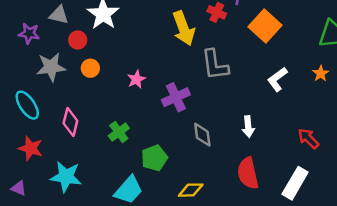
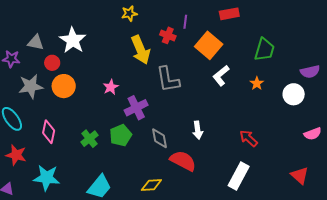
orange circle: (90, 68) -> (64, 86), size x1.5
pink star: (136, 79) -> (111, 87), moved
white L-shape: (277, 79) -> (221, 76), moved
green pentagon: (154, 158) -> (121, 135), moved
red semicircle: (248, 173) -> (183, 161), moved, turned 132

